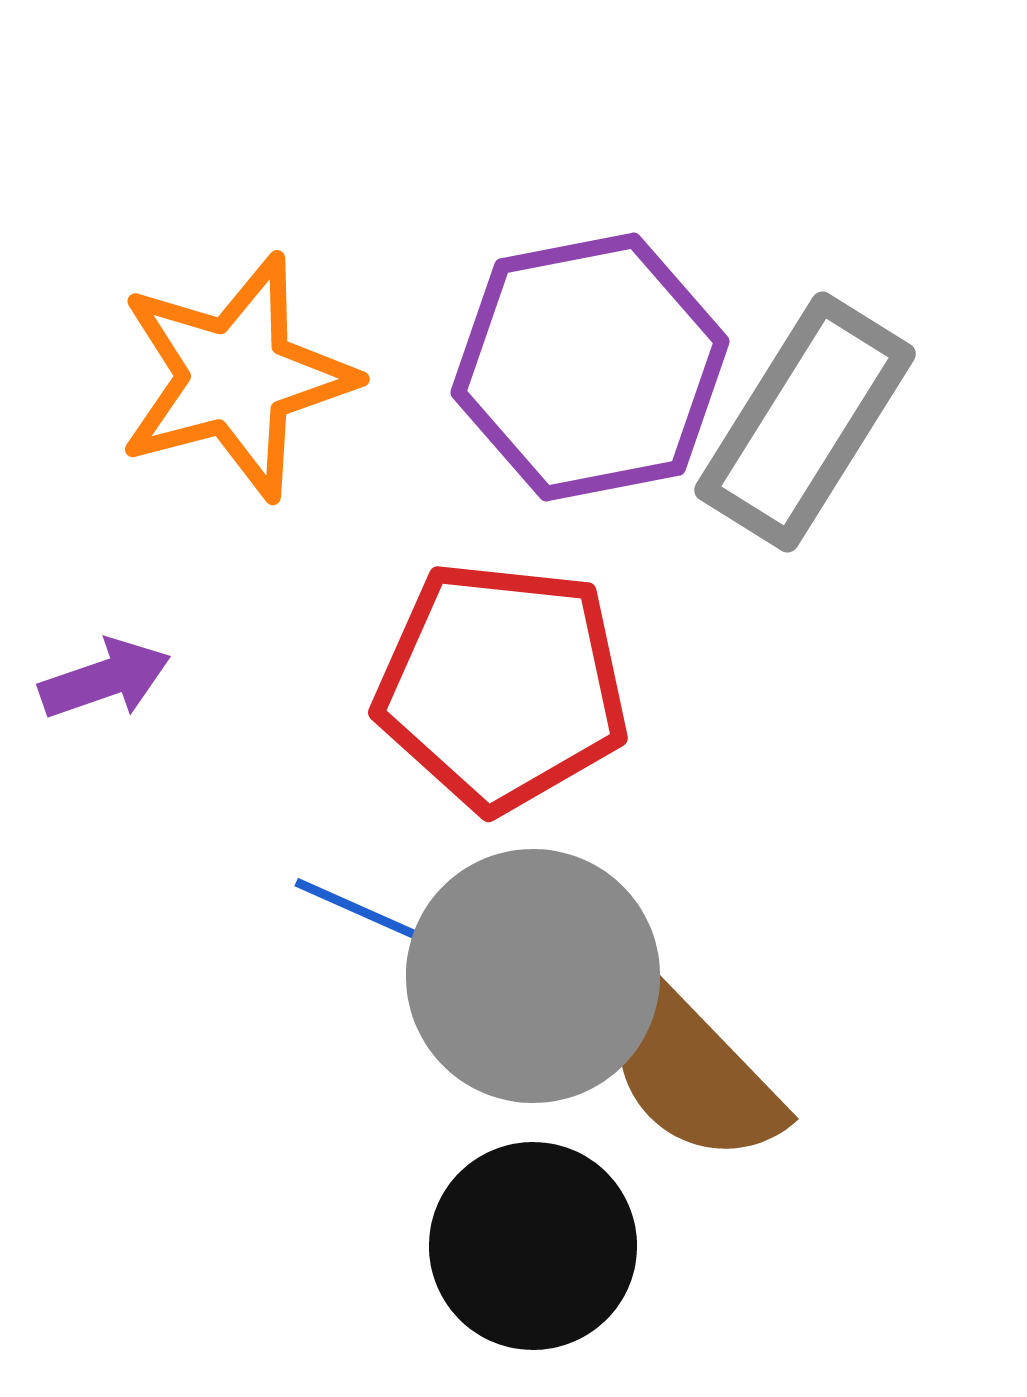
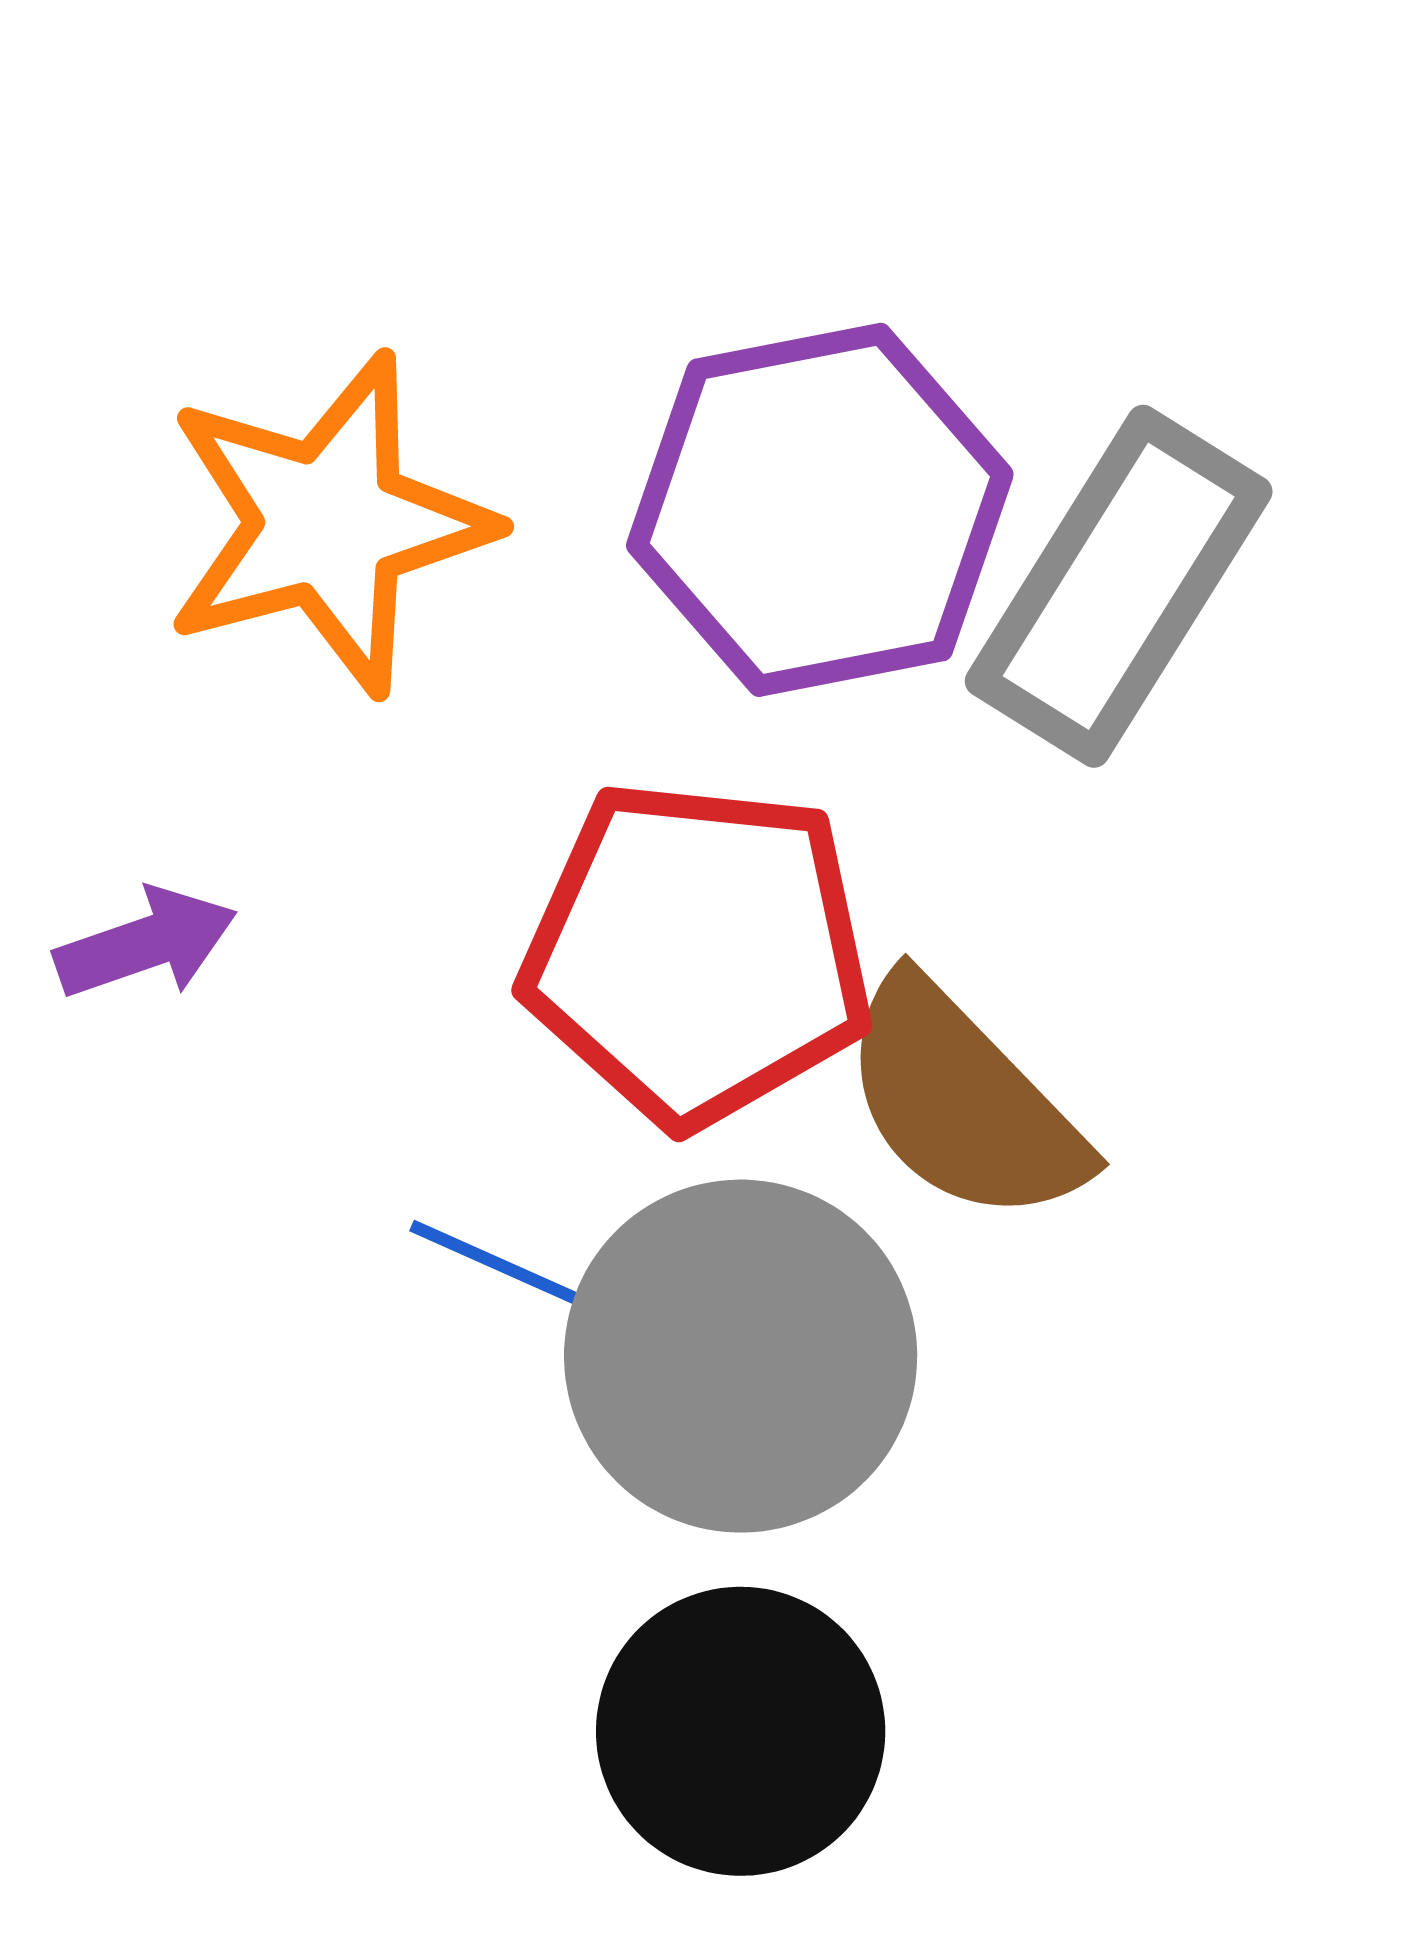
brown semicircle: (693, 1074) -> (963, 1102), moved

